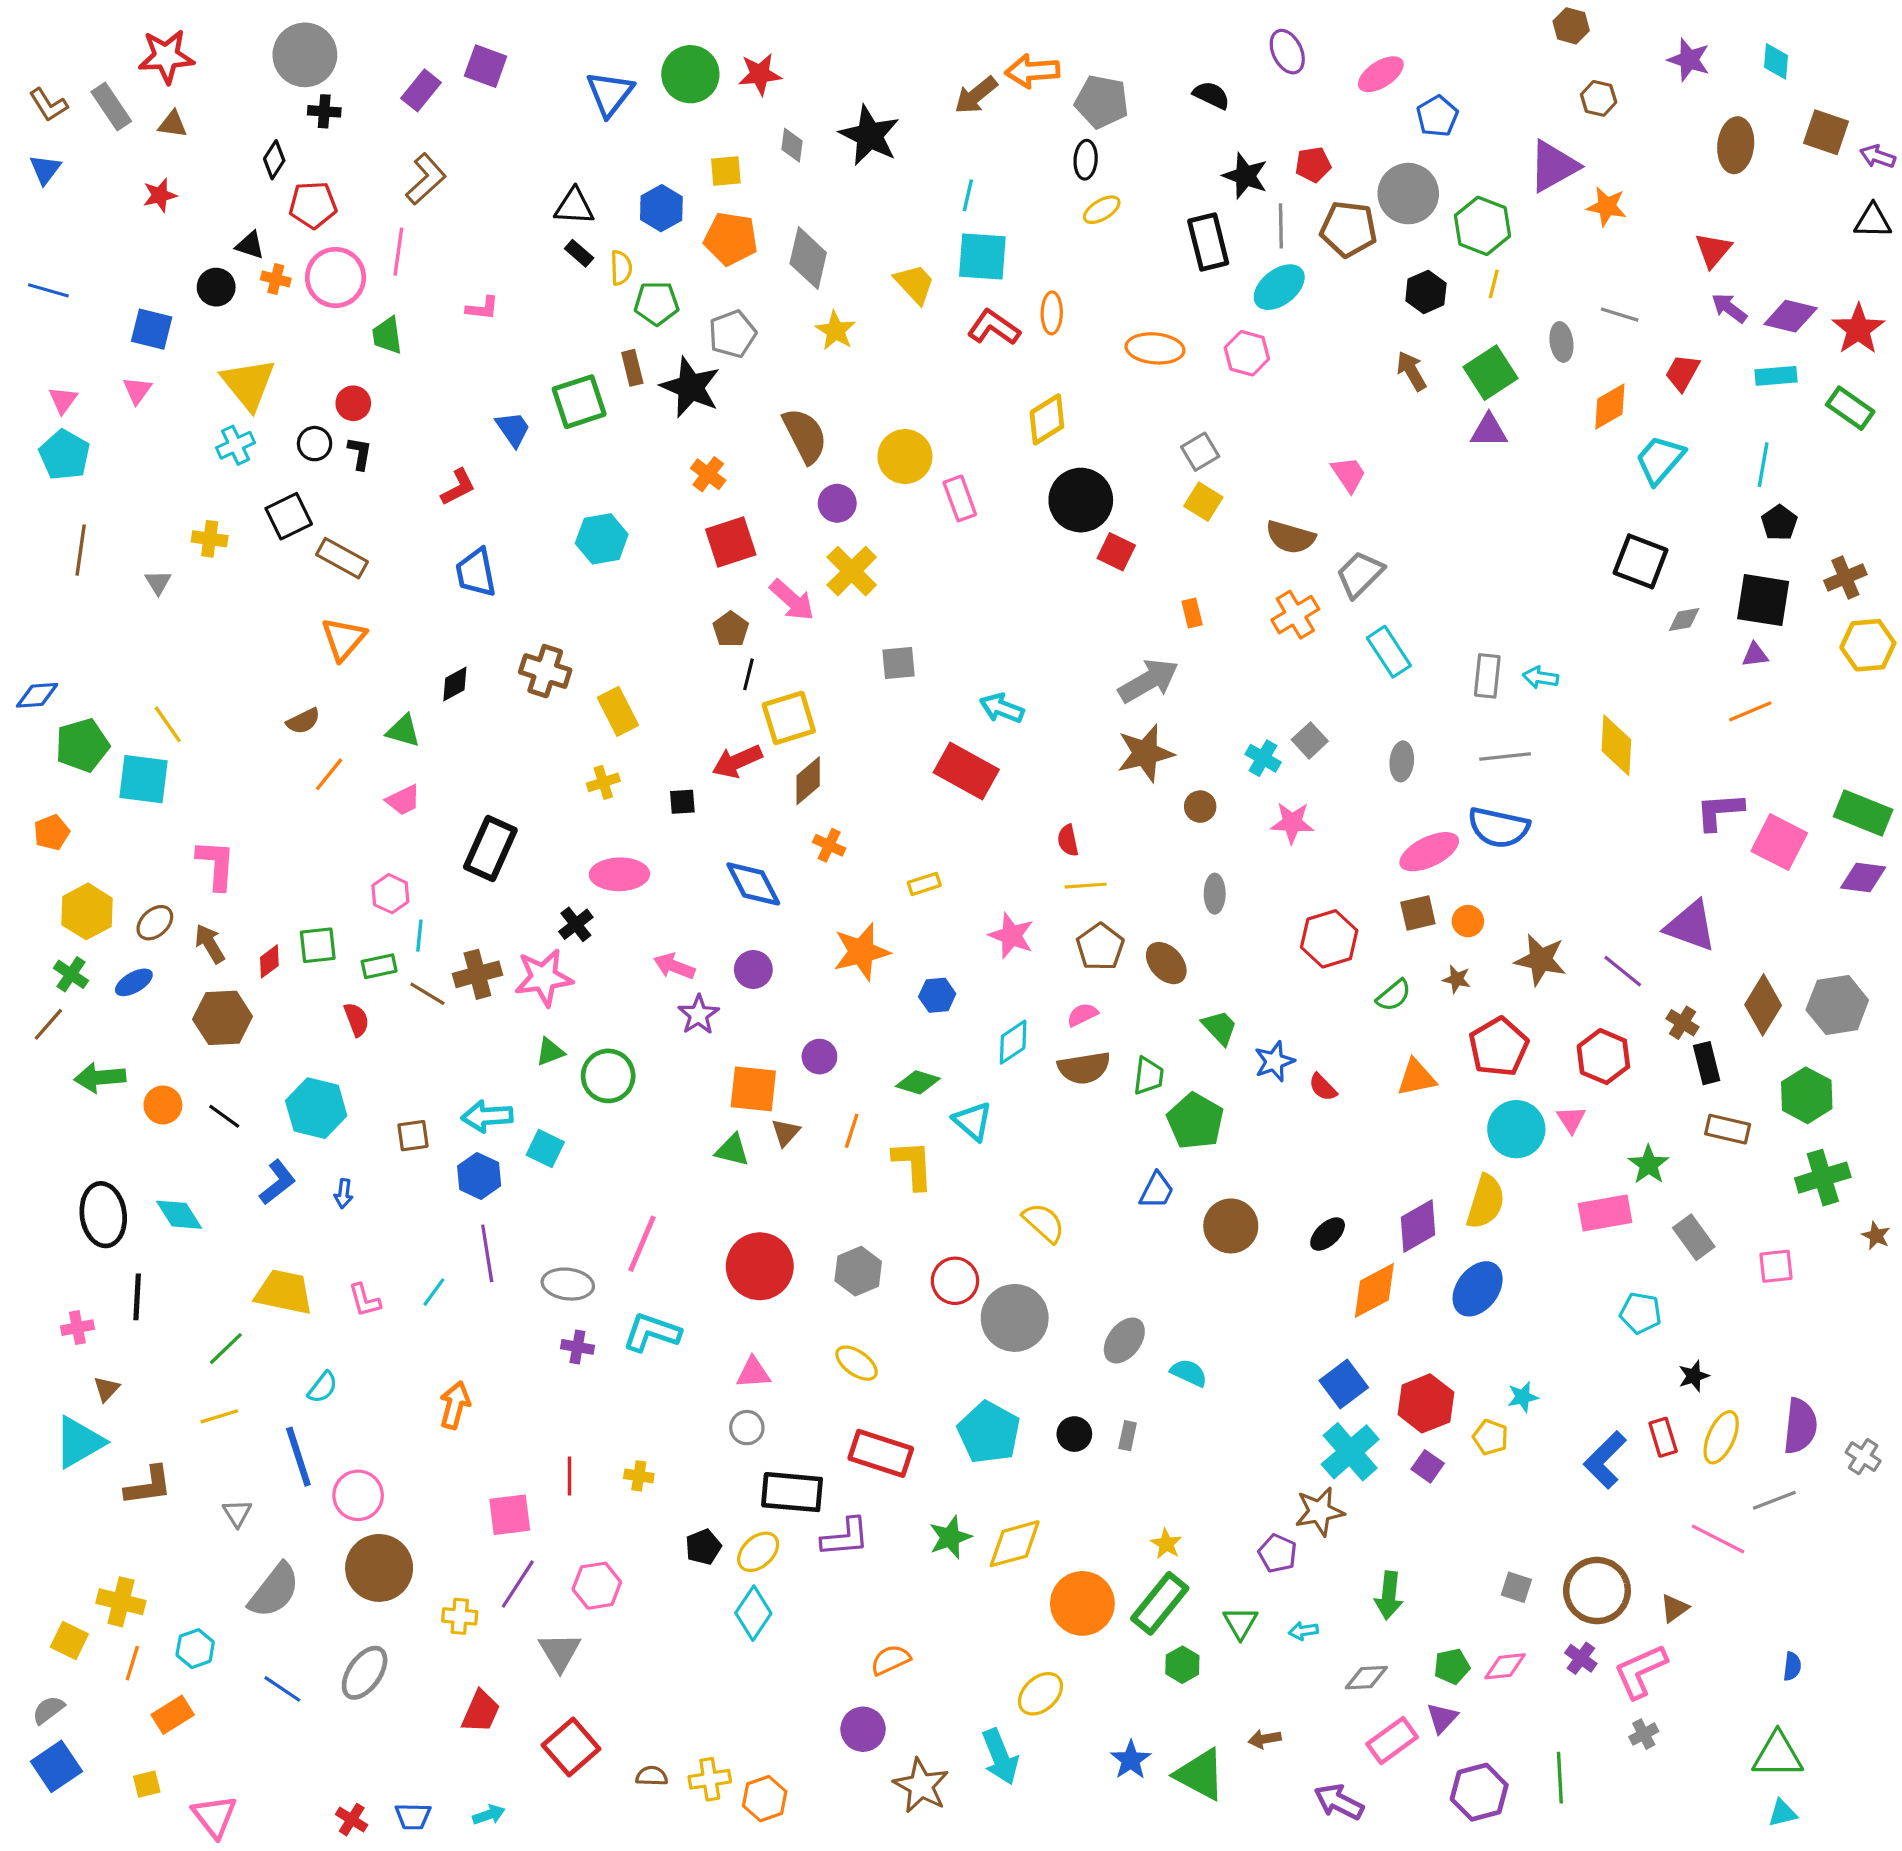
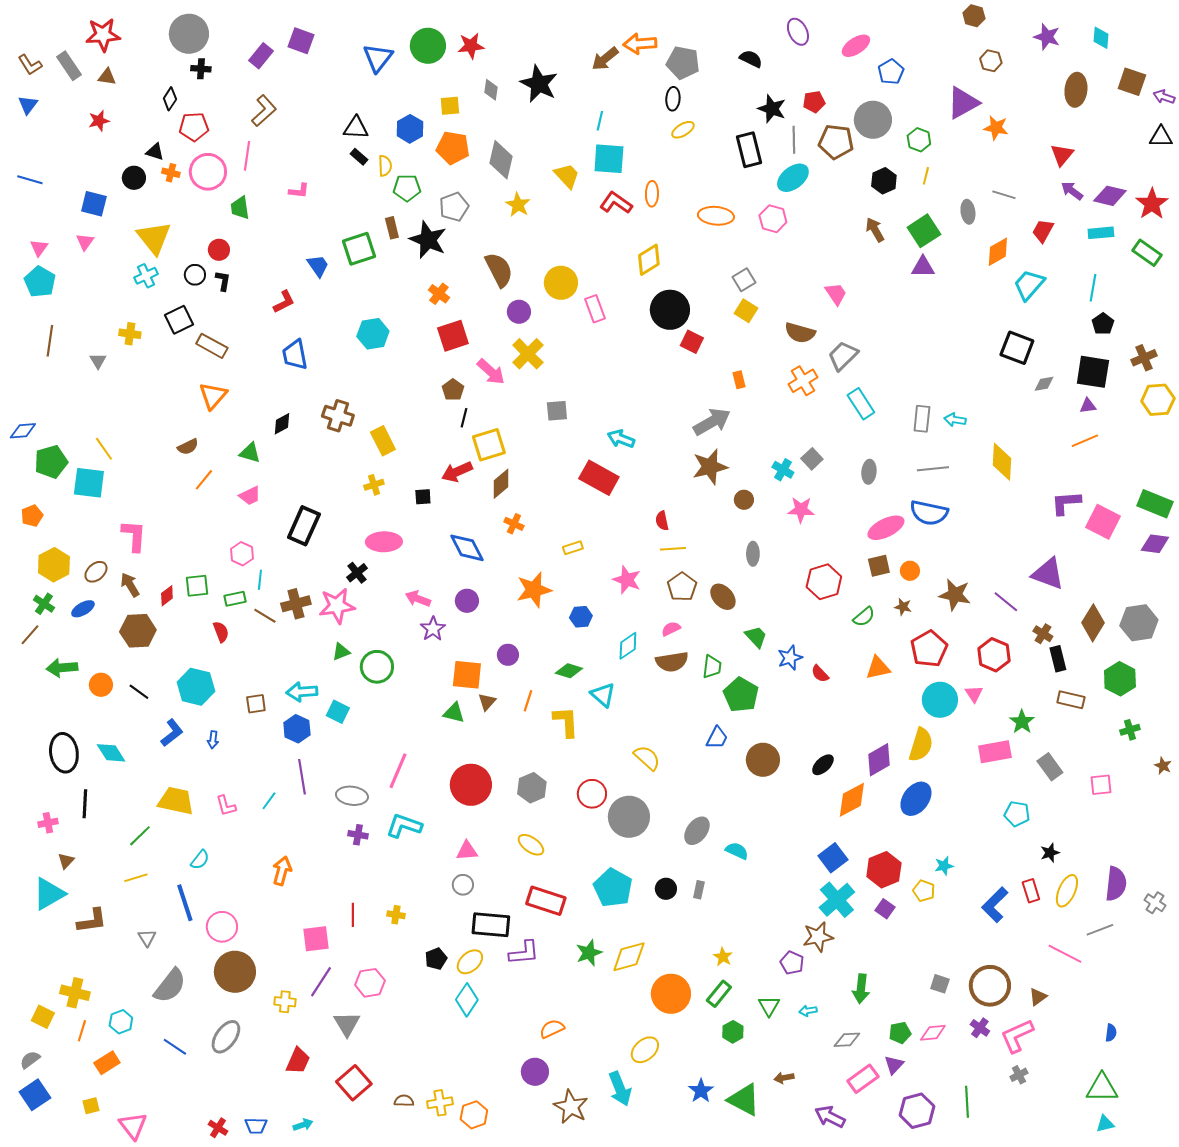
green hexagon: (1482, 226) -> (919, 140), size x0.7
green cross: (1823, 1178) -> (1130, 730), size x0.6
green rectangle: (1160, 1603) -> (719, 994), size x0.7

